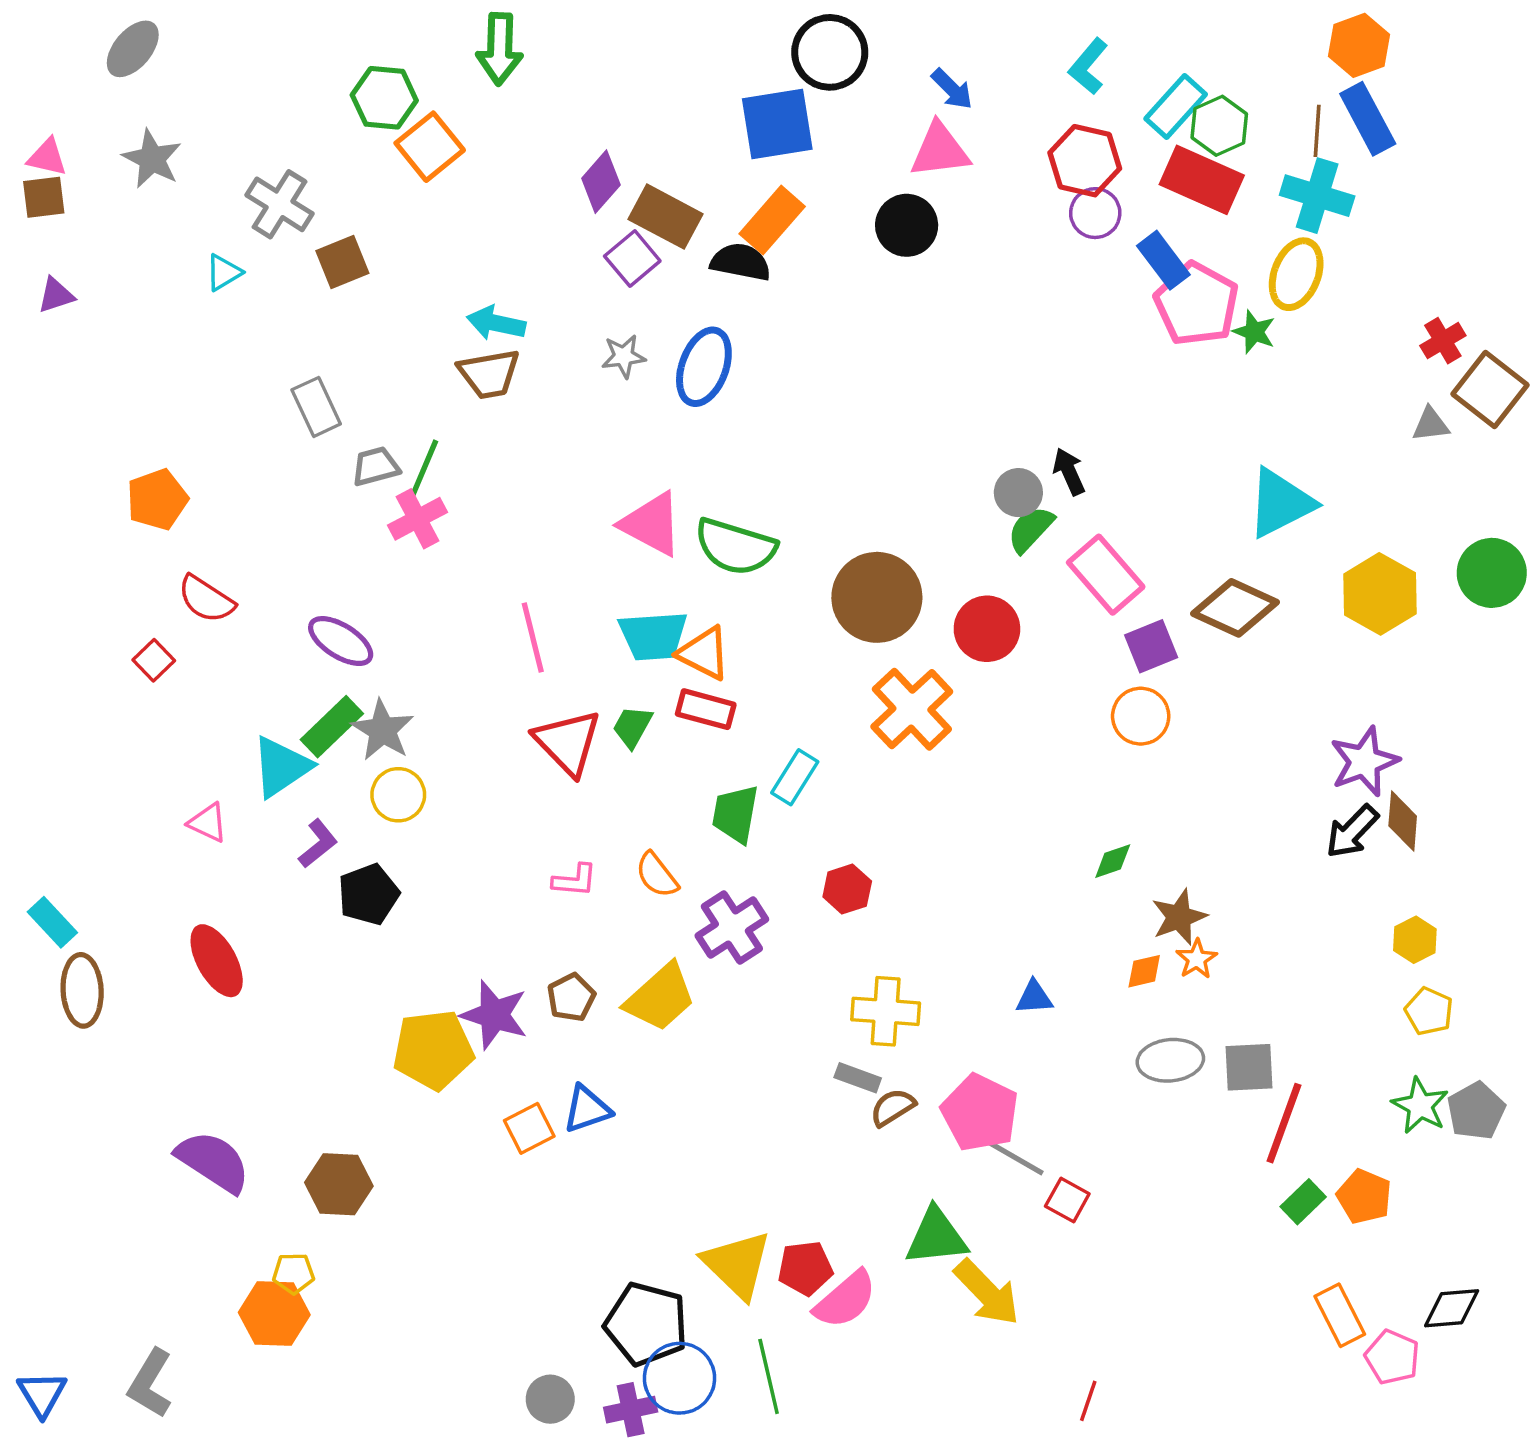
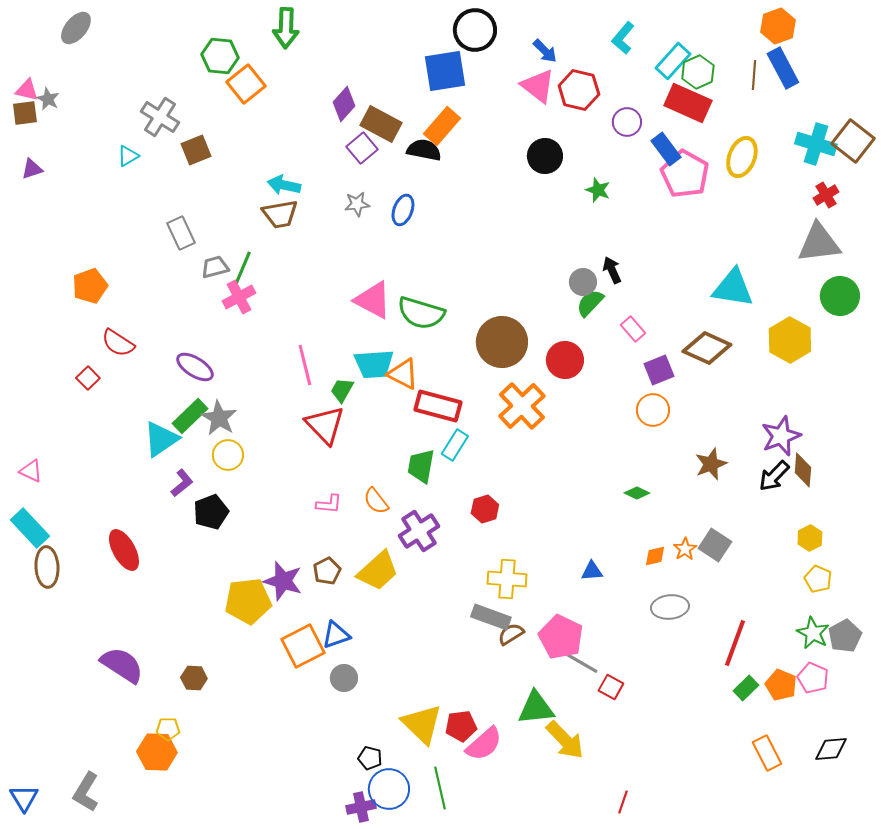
pink triangle: (940, 150) -> (538, 86), turned 45
gray star: (152, 159) -> (48, 99), moved, size x0.7
red hexagon: (1085, 161) -> (579, 90), moved
cyan cross: (1317, 196) -> (816, 144), moved
black circle: (907, 225) -> (545, 156), moved
green star: (1254, 332) -> (598, 190), moved
blue ellipse: (704, 367) -> (403, 210), size x0.7
brown square: (1490, 389) -> (853, 141), moved
gray triangle: (1431, 424) -> (819, 243), size x2.0
cyan triangle: (1280, 503) -> (733, 288), turned 36
green circle: (1492, 573) -> (840, 296), moved
pink rectangle: (1106, 575) -> (633, 329), size x0.6
red rectangle: (706, 709) -> (438, 406), moved, size x1.4
green trapezoid: (632, 727) -> (342, 390), moved
pink triangle: (208, 823) -> (31, 471), moved
green diamond: (1113, 861) -> (637, 493), turned 45
brown star: (1179, 917) -> (711, 464), moved
cyan rectangle: (52, 922) -> (30, 528), size x1.4
gray square: (1249, 1067) -> (715, 545), moved, turned 36
gray rectangle: (858, 1078) -> (491, 617), size x1.5
orange square: (529, 1128) -> (303, 646), size x1.5
brown hexagon: (339, 1184) -> (194, 678), size x0.7
black pentagon: (646, 1324) -> (370, 758), size x0.5
pink pentagon: (1392, 1357) -> (813, 678), moved
gray circle: (550, 1399) -> (344, 678), moved

